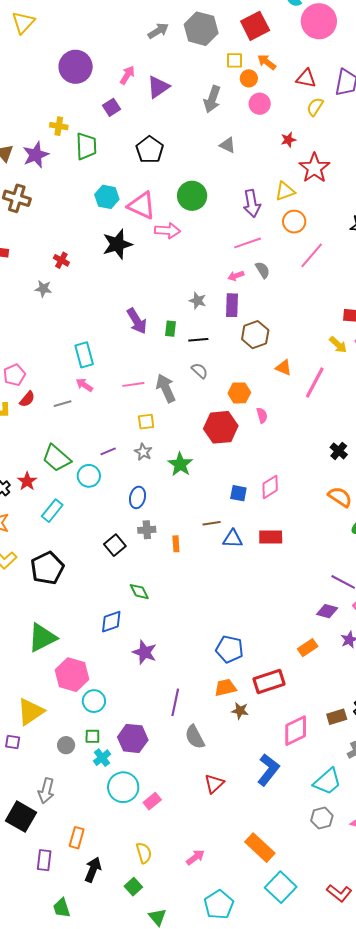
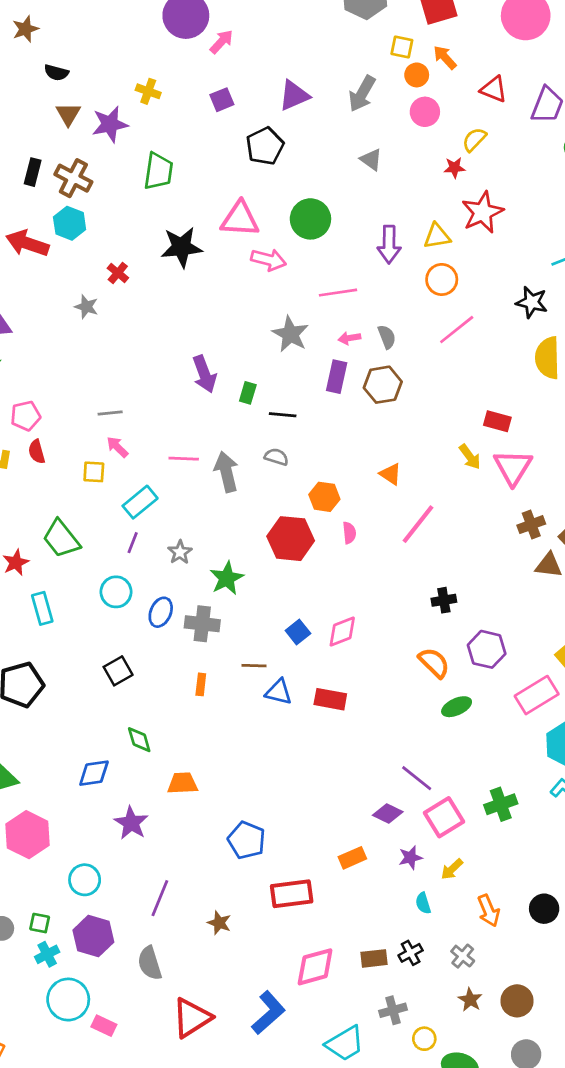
pink arrow: (127, 75) -> (222, 42), moved
purple triangle: (158, 87) -> (294, 96), moved
purple square: (112, 107) -> (222, 100), moved
yellow semicircle: (315, 107) -> (474, 140), moved
green trapezoid: (86, 146) -> (158, 171), moved
cyan hexagon: (107, 197) -> (70, 223), moved
pink triangle: (142, 205) -> (240, 219), turned -32
pink line: (248, 243) -> (338, 293), moved
black star: (117, 244) -> (182, 247), moved
gray star: (198, 301) -> (290, 334), moved, size x1.5
brown hexagon: (255, 335) -> (383, 385), moved
cyan rectangle: (84, 355) -> (140, 502), moved, turned 55
gray semicircle: (200, 371) -> (276, 457), turned -36
pink line: (315, 382) -> (418, 524), moved
red semicircle: (27, 399) -> (37, 452), turned 114
gray line: (63, 404) -> (110, 413), moved
yellow square: (146, 422) -> (94, 472), moved
purple line: (108, 451) -> (133, 543), turned -56
black cross: (339, 451) -> (444, 600), turned 30
cyan circle: (89, 476) -> (116, 592), moved
blue square: (238, 493) -> (298, 632), turned 30
cyan rectangle: (52, 511) -> (42, 608), turned -65
gray cross: (147, 530) -> (202, 624), moved, size x1.4
orange trapezoid: (225, 688) -> (183, 783), moved
cyan circle: (94, 701) -> (85, 880), moved
brown star: (240, 711) -> (219, 923), moved
gray semicircle: (195, 737) -> (150, 963), moved
red triangle: (214, 784) -> (192, 1018), size x1.5
pink rectangle: (152, 801) -> (104, 1026), turned 54

